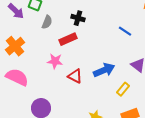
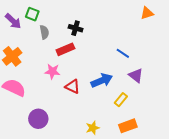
gray semicircle: (47, 22) -> (44, 32), turned -32
blue line: (125, 31) -> (123, 53), moved

